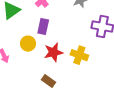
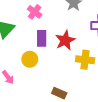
red star: (53, 52) -> (65, 40), moved

